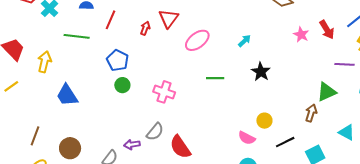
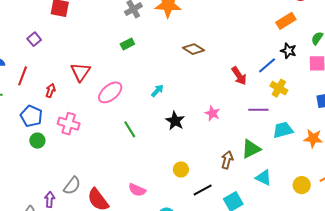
red arrow: (145, 28) -> (51, 91), moved
pink star: (301, 35) -> (212, 113), moved
green line: (215, 78) -> (130, 129), turned 60
pink cross: (164, 92) -> (69, 124), moved
green triangle: (327, 92) -> (251, 149), moved
pink semicircle: (247, 138) -> (137, 190), moved
purple arrow: (132, 145) -> (50, 199), turned 105

